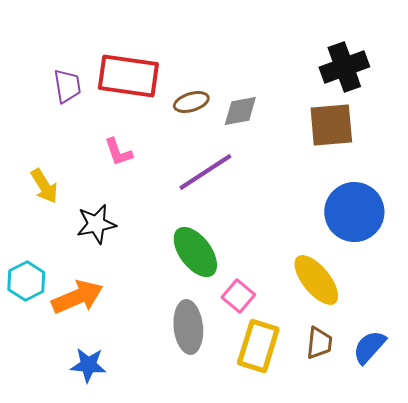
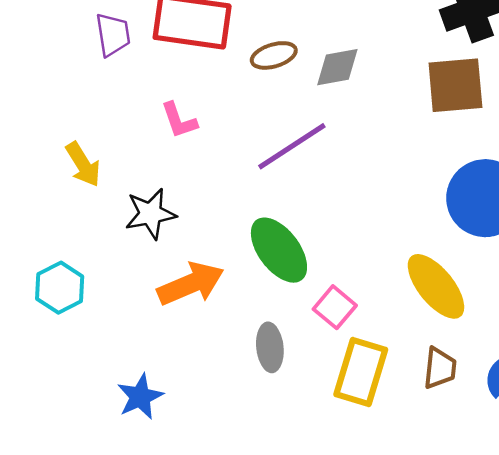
orange arrow: (77, 297) -> (191, 284), moved
gray ellipse: (188, 327) -> (270, 347), size x0.7
blue star: (88, 365) -> (140, 397), turned -30

